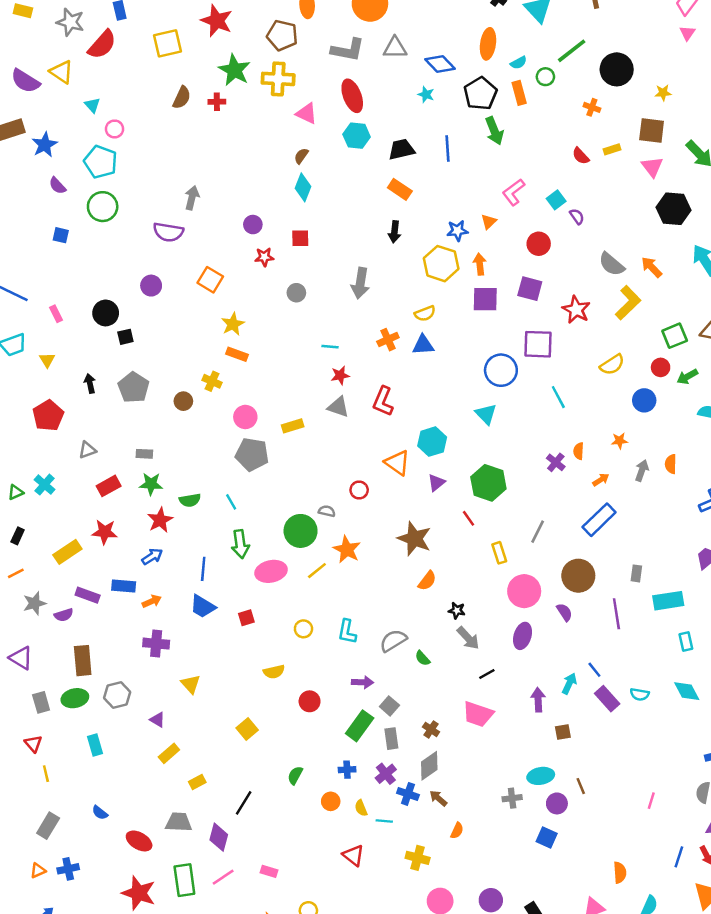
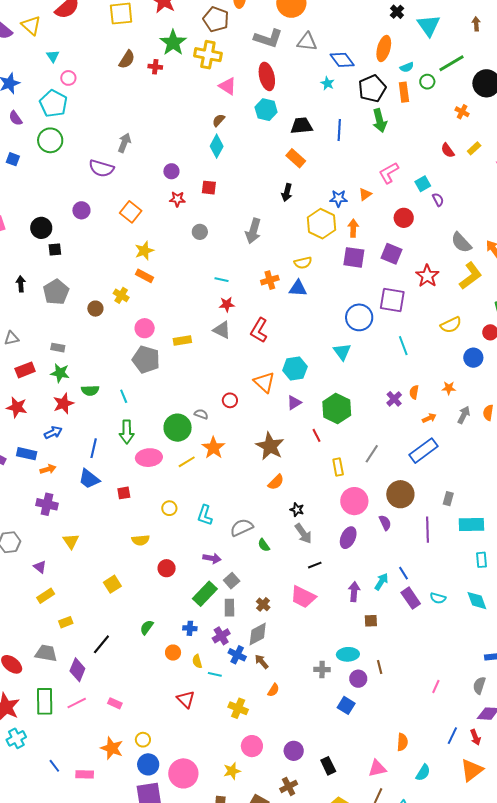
yellow rectangle: (612, 149) -> (474, 148), turned -32

